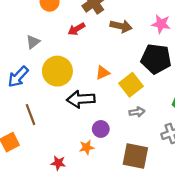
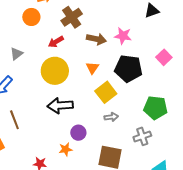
pink star: (161, 24) -> (123, 36), moved
yellow circle: (57, 71) -> (55, 71), moved
orange triangle: (103, 73) -> (92, 68), moved, turned -32

